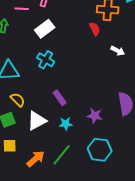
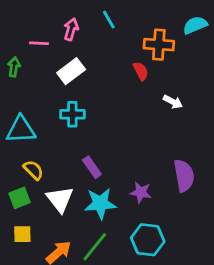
cyan cross: (46, 60) -> (72, 114), turned -30
white triangle: (37, 121) -> (60, 199), turned -40
cyan star: (66, 124) -> (100, 203), size x1.6

